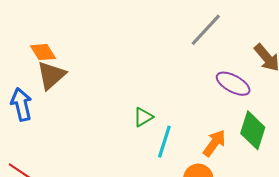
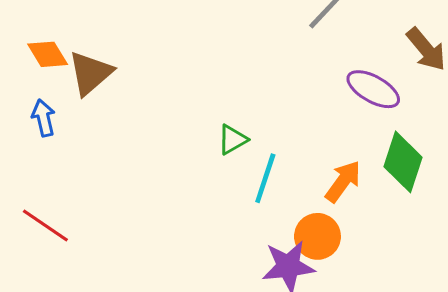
orange diamond: (43, 52) -> (48, 54), moved
blue arrow: (21, 104) -> (44, 118), size x0.7

